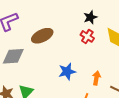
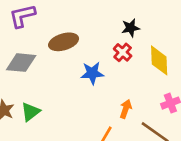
blue star: (67, 72) -> (92, 73), moved

